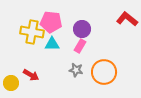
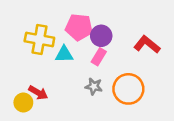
red L-shape: (127, 19) -> (147, 44), moved
pink pentagon: (51, 22) -> (79, 27), moved
yellow circle: (11, 83) -> (23, 103), moved

